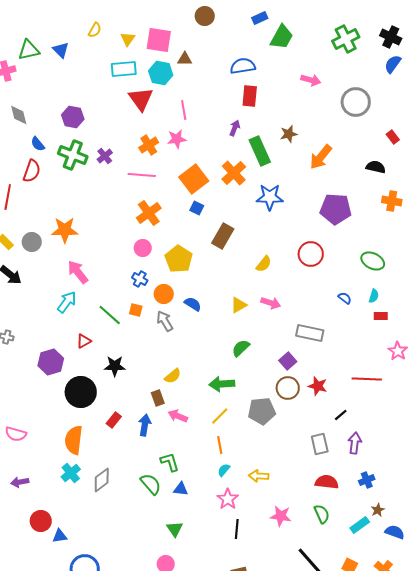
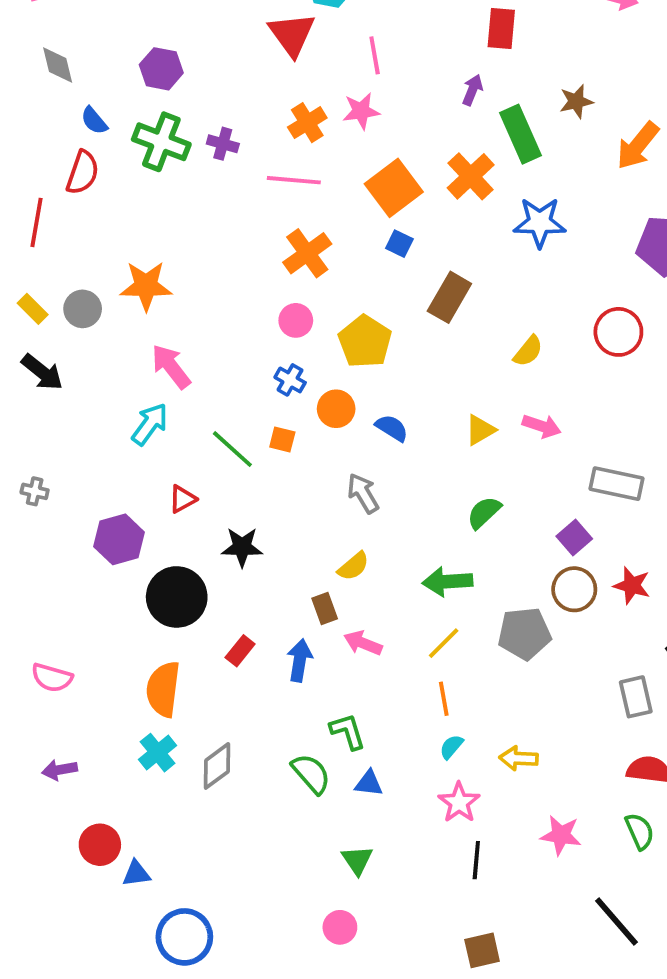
purple cross: (105, 156) -> (223, 144), turned -35
gray arrow: (165, 321) -> (363, 493), moved

